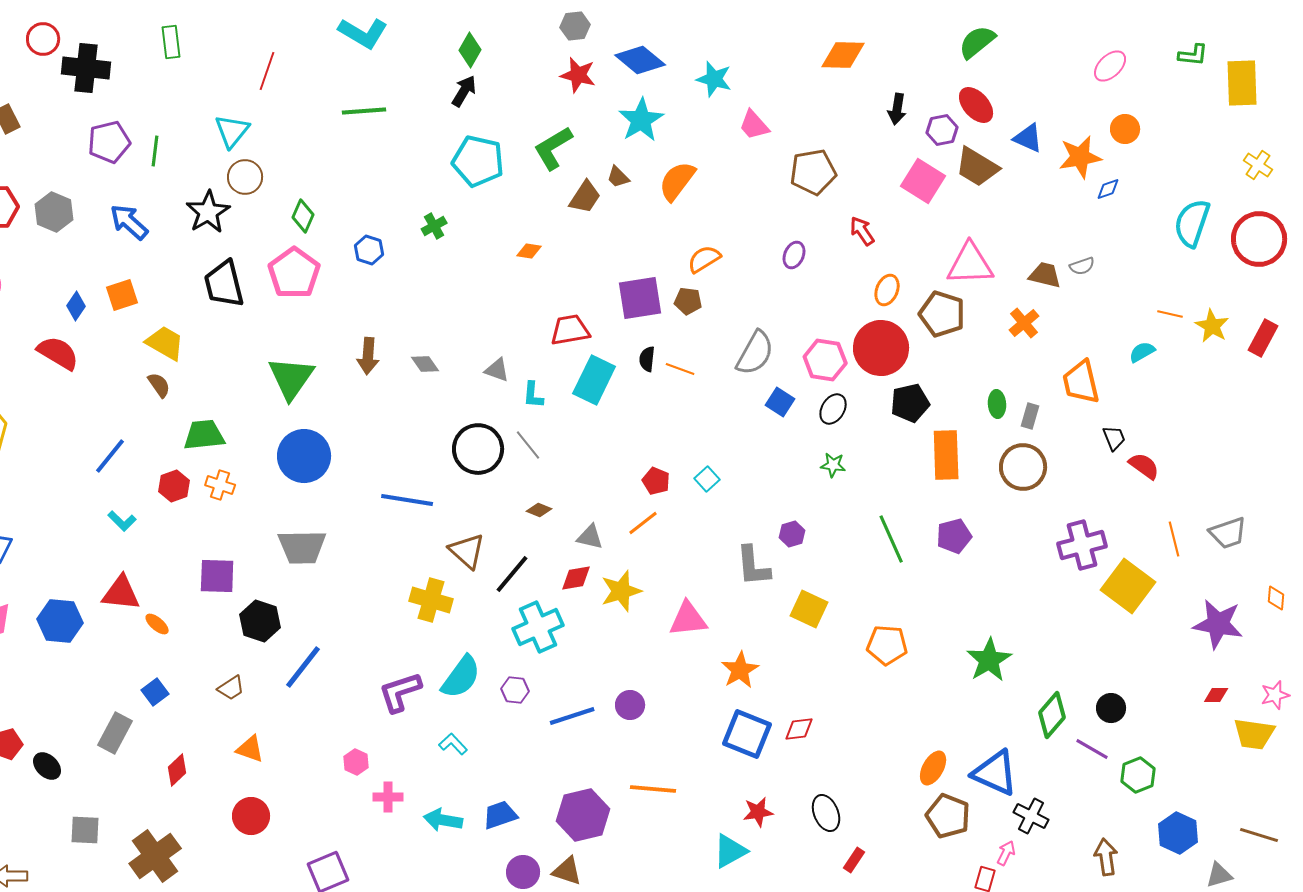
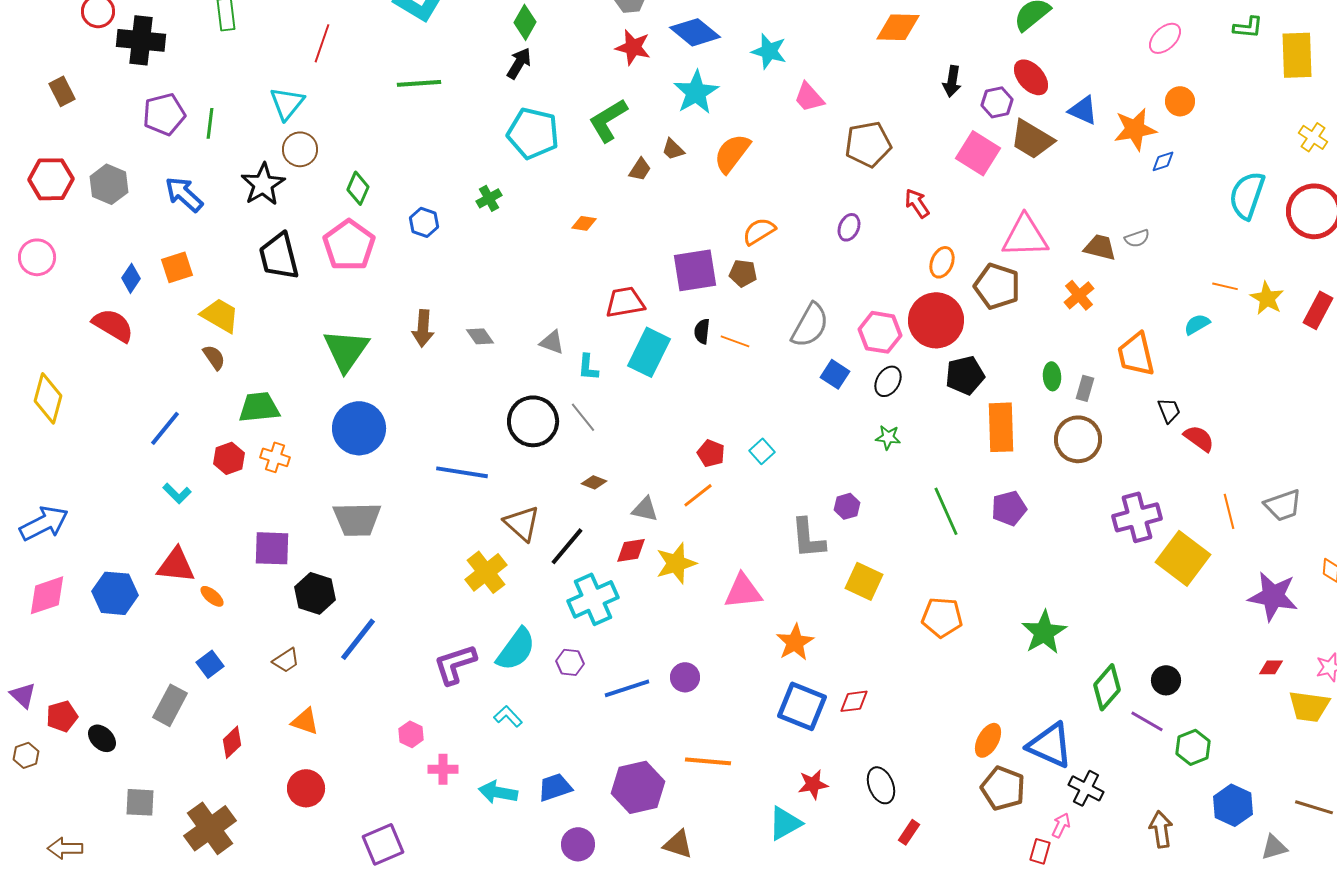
brown trapezoid: (585, 197) -> (640, 169), size x0.7
yellow cross: (431, 600) -> (486, 572), turned 36
brown triangle: (567, 871) -> (678, 844), moved

